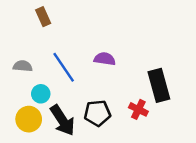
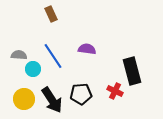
brown rectangle: (43, 17) -> (51, 14), moved
cyan circle: (41, 94) -> (33, 69), moved

